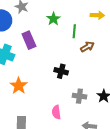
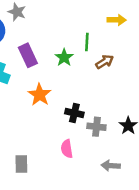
green star: (53, 19) -> (64, 57), moved
black cross: (61, 71) -> (74, 113), moved
orange star: (19, 86) -> (40, 95), moved

